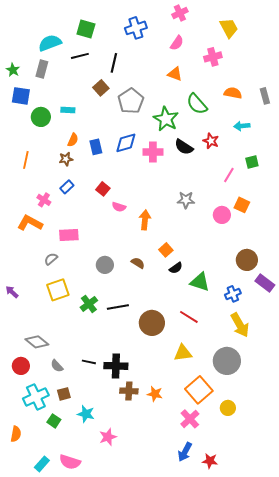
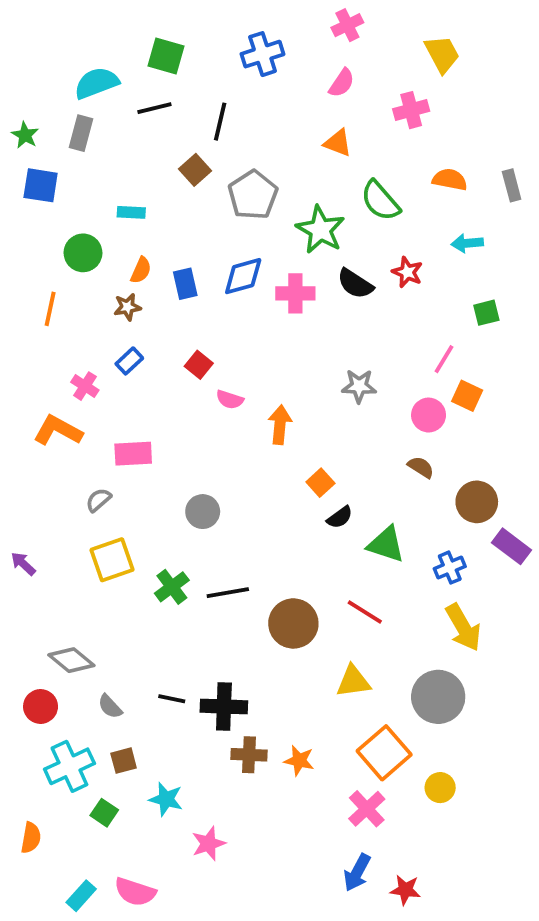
green circle: (41, 117) -> (83, 253), moved
pink line: (229, 175) -> (444, 359), moved
brown semicircle: (138, 263) -> (421, 467), moved

